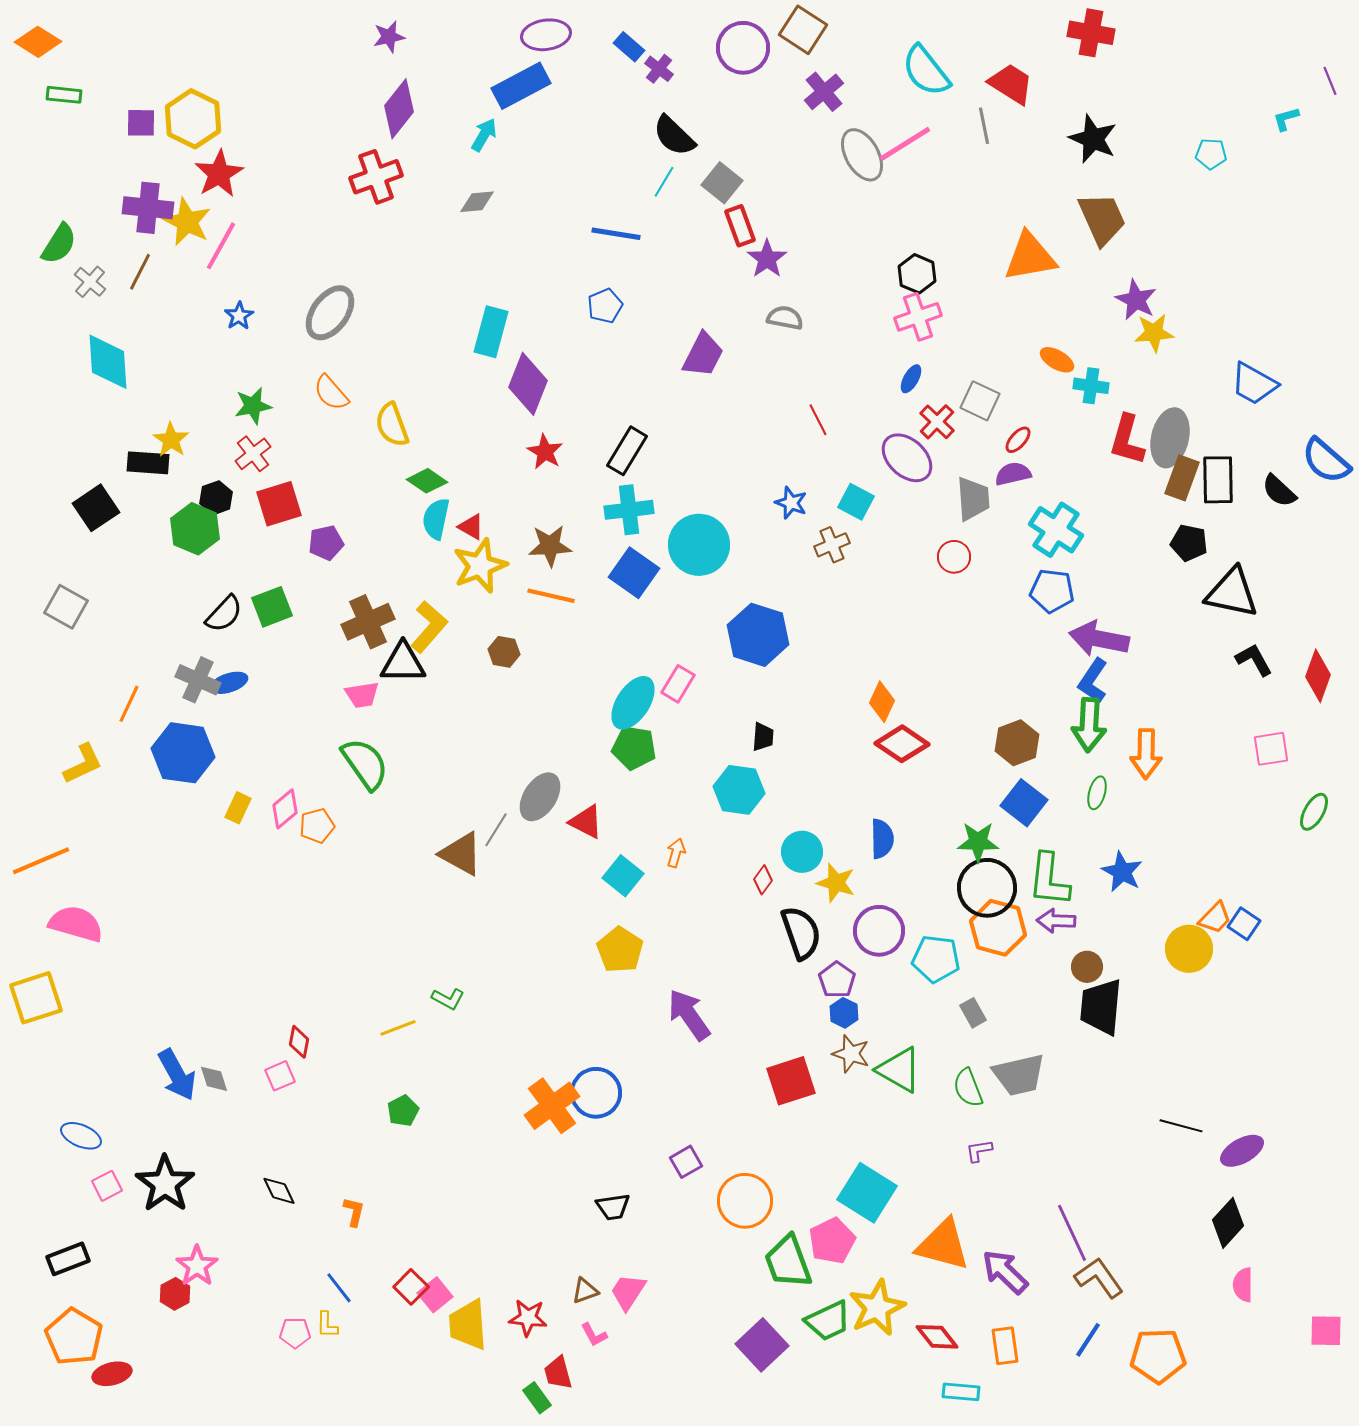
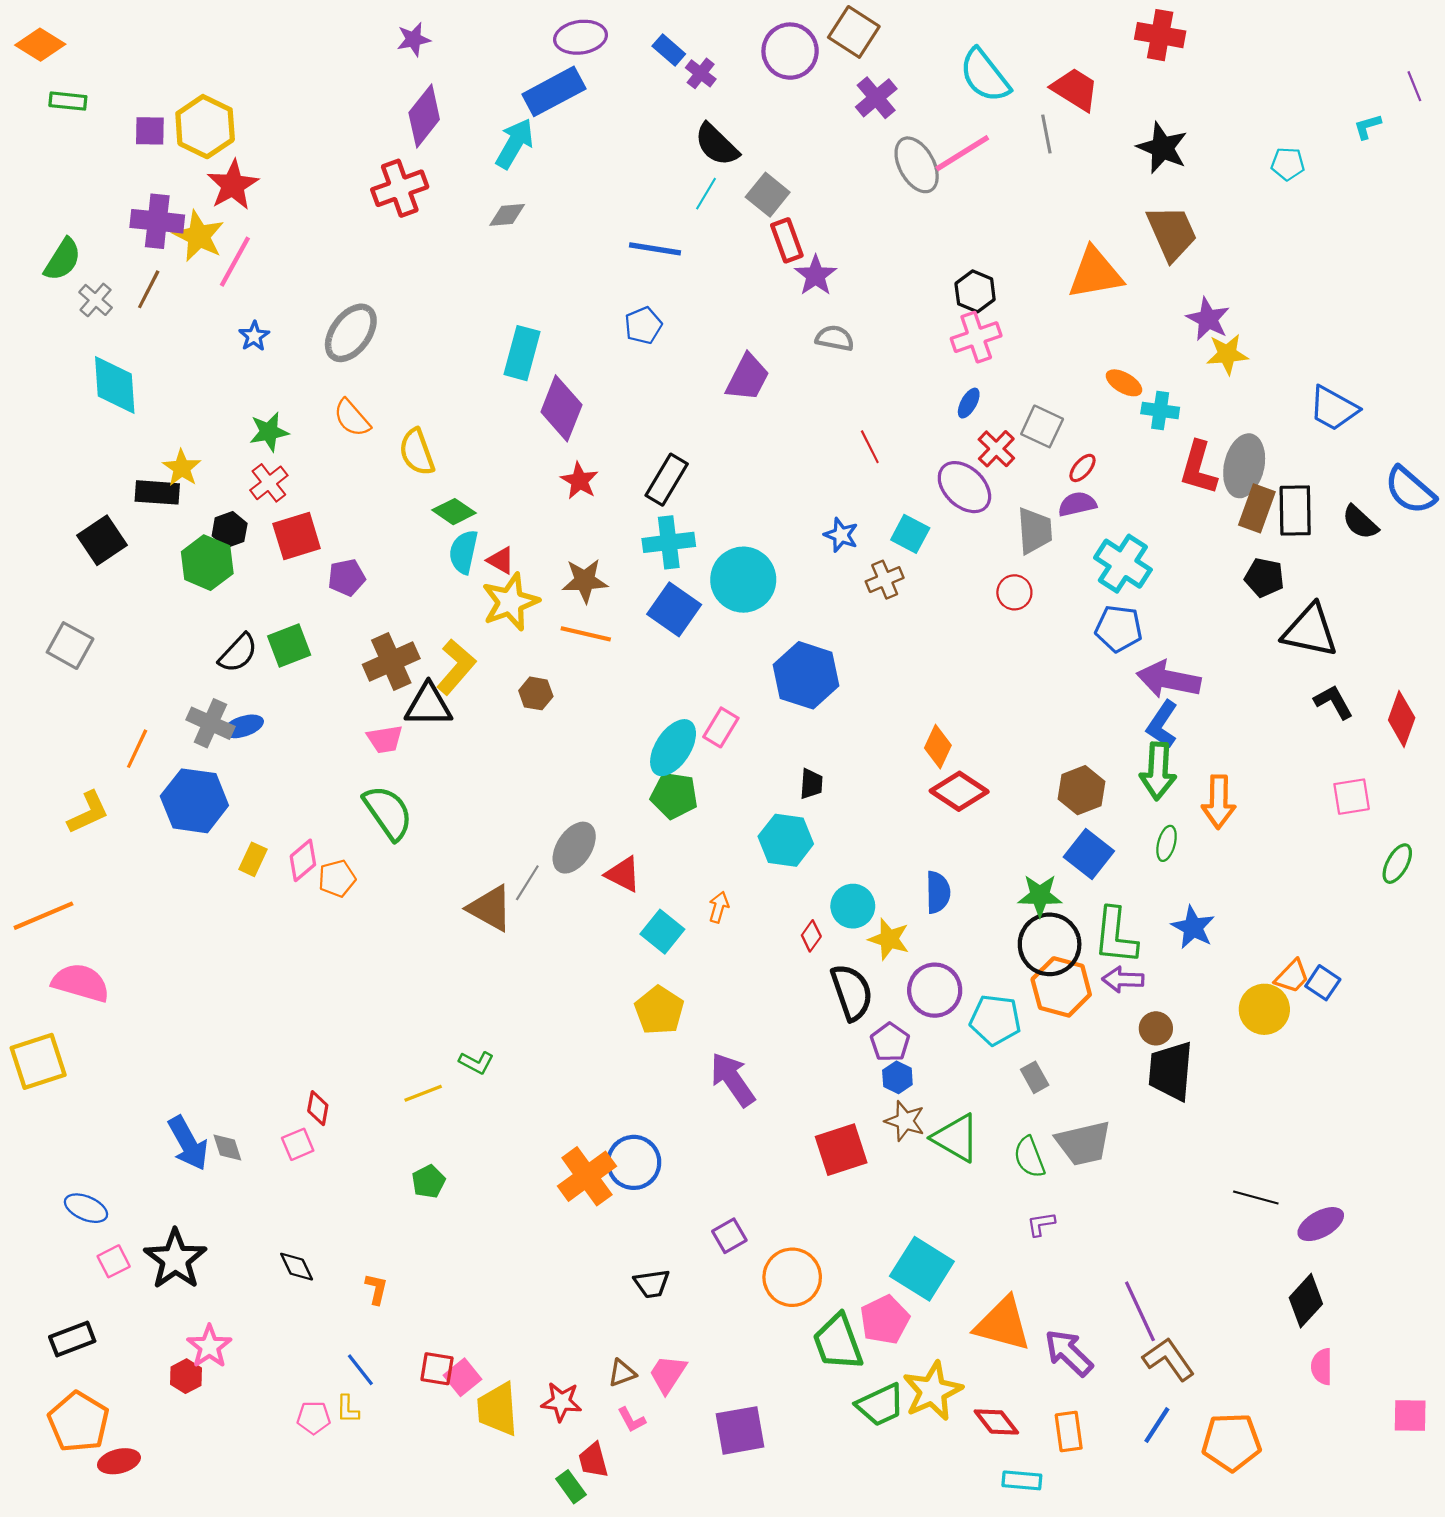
cyan arrow: (484, 135) -> (515, 144), size x1.4
red square: (411, 1287) -> (437, 1369), turned -36
purple square: (762, 1345) -> (740, 1430), moved, turned 33

